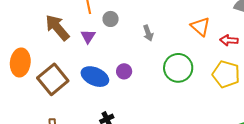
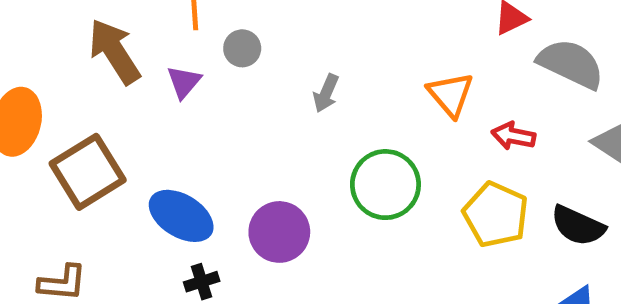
gray arrow: (148, 33) -> (326, 93), turned 35
purple circle: (124, 71) -> (279, 232), moved, size x1.6
blue ellipse: (95, 77) -> (181, 216), moved

